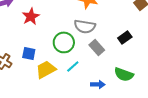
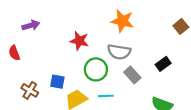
red star: (31, 16) -> (79, 41), moved, turned -30
cyan line: (73, 66) -> (106, 96), turned 40

